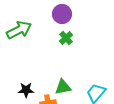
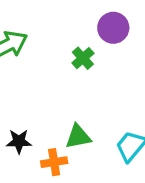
purple circle: (62, 14) -> (113, 28), moved

